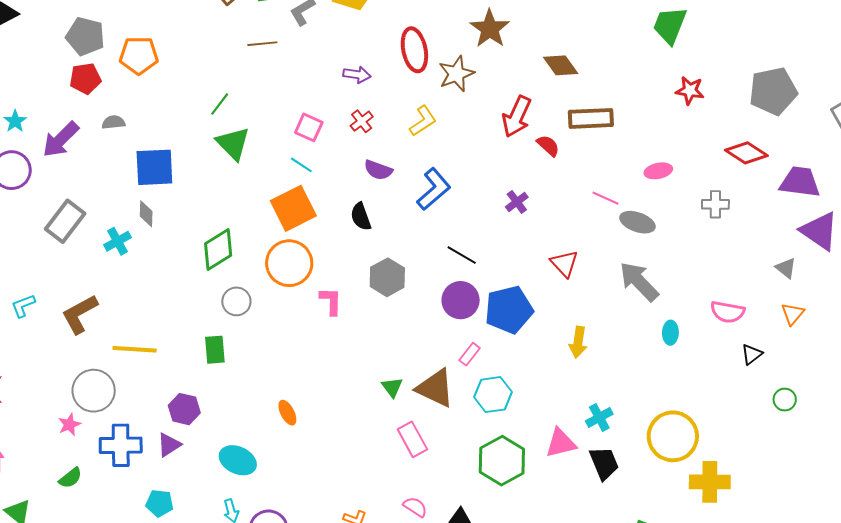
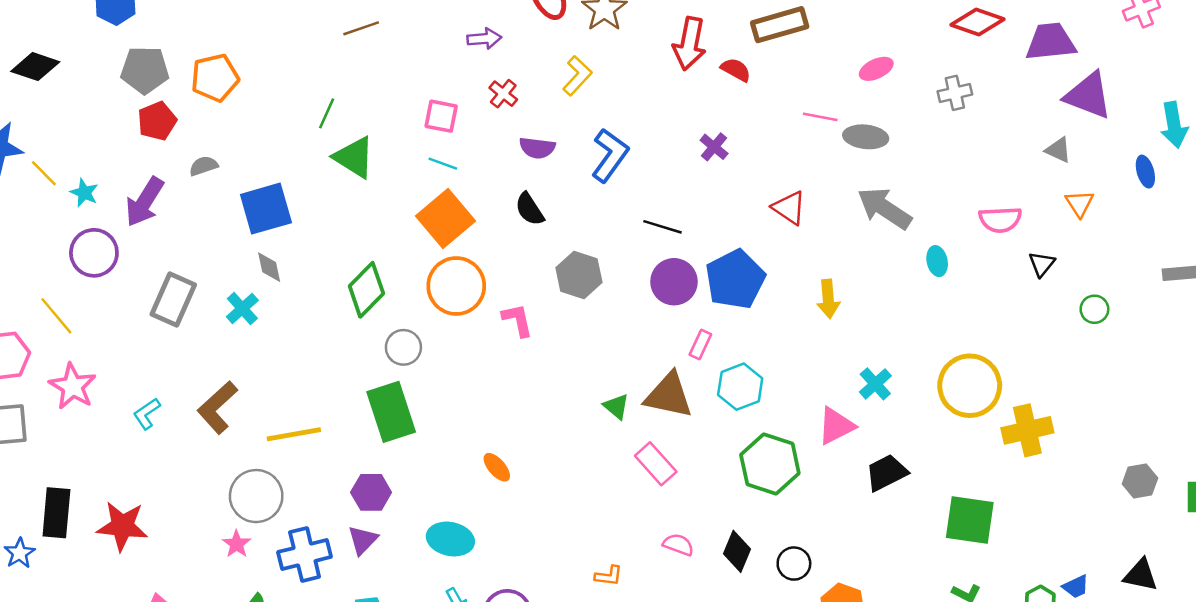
green rectangle: (215, 350) -> (391, 412), size x1.6
black trapezoid: (604, 463) -> (887, 473), moved, turned -81

